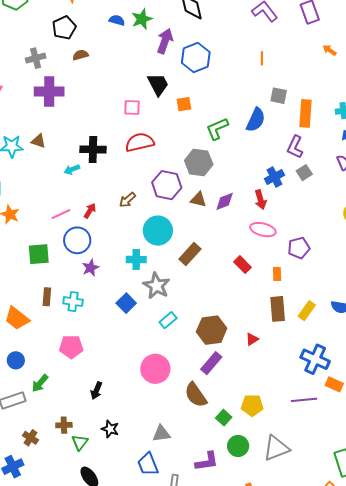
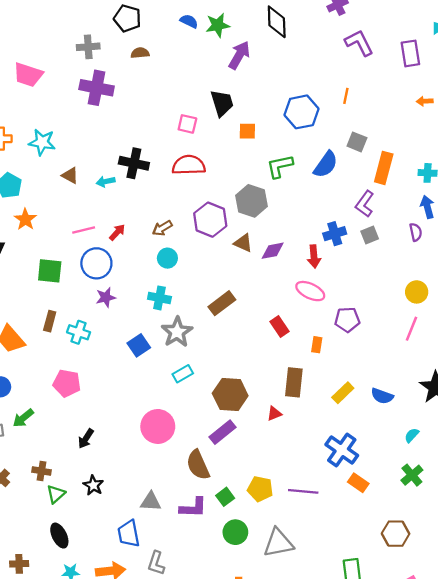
black pentagon: (64, 28) -> (127, 18), turned 30
orange arrow: (330, 50) -> (425, 101), turned -48
blue hexagon: (196, 58) -> (301, 112), moved
brown triangle: (38, 141) -> (70, 175), moved
cyan circle: (158, 231) -> (167, 258), moved, size x0.6
brown rectangle: (278, 309) -> (294, 382), moved
purple line: (304, 400) -> (303, 491), moved
purple L-shape: (207, 461) -> (193, 508), moved

